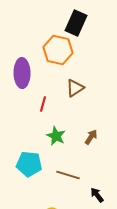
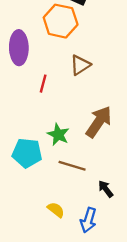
green star: (56, 136) -> (58, 134), moved
brown arrow: (91, 137) -> (99, 122), size x1.8

